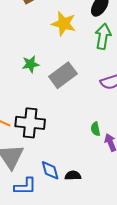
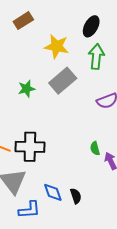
gray rectangle: (63, 75) -> (63, 81), moved
black semicircle: (73, 175) -> (76, 196), turned 77

